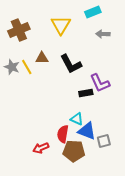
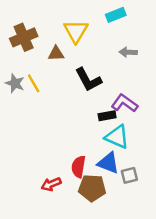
gray arrow: (103, 34) -> (128, 52), moved
brown triangle: (42, 58) -> (56, 53), moved
purple L-shape: (100, 83) -> (124, 103), turned 150
cyan triangle: (77, 119) -> (117, 137), moved, size x1.5

